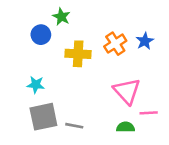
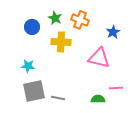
green star: (61, 17) -> (55, 18), moved
orange cross: (115, 44) -> (80, 20), moved, turned -36
pink triangle: (127, 91) -> (99, 58), moved, turned -35

